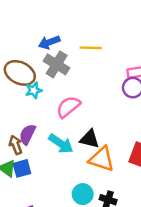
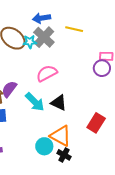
cyan star: (34, 90) -> (30, 42), moved
orange triangle: (101, 159) -> (61, 136), moved

